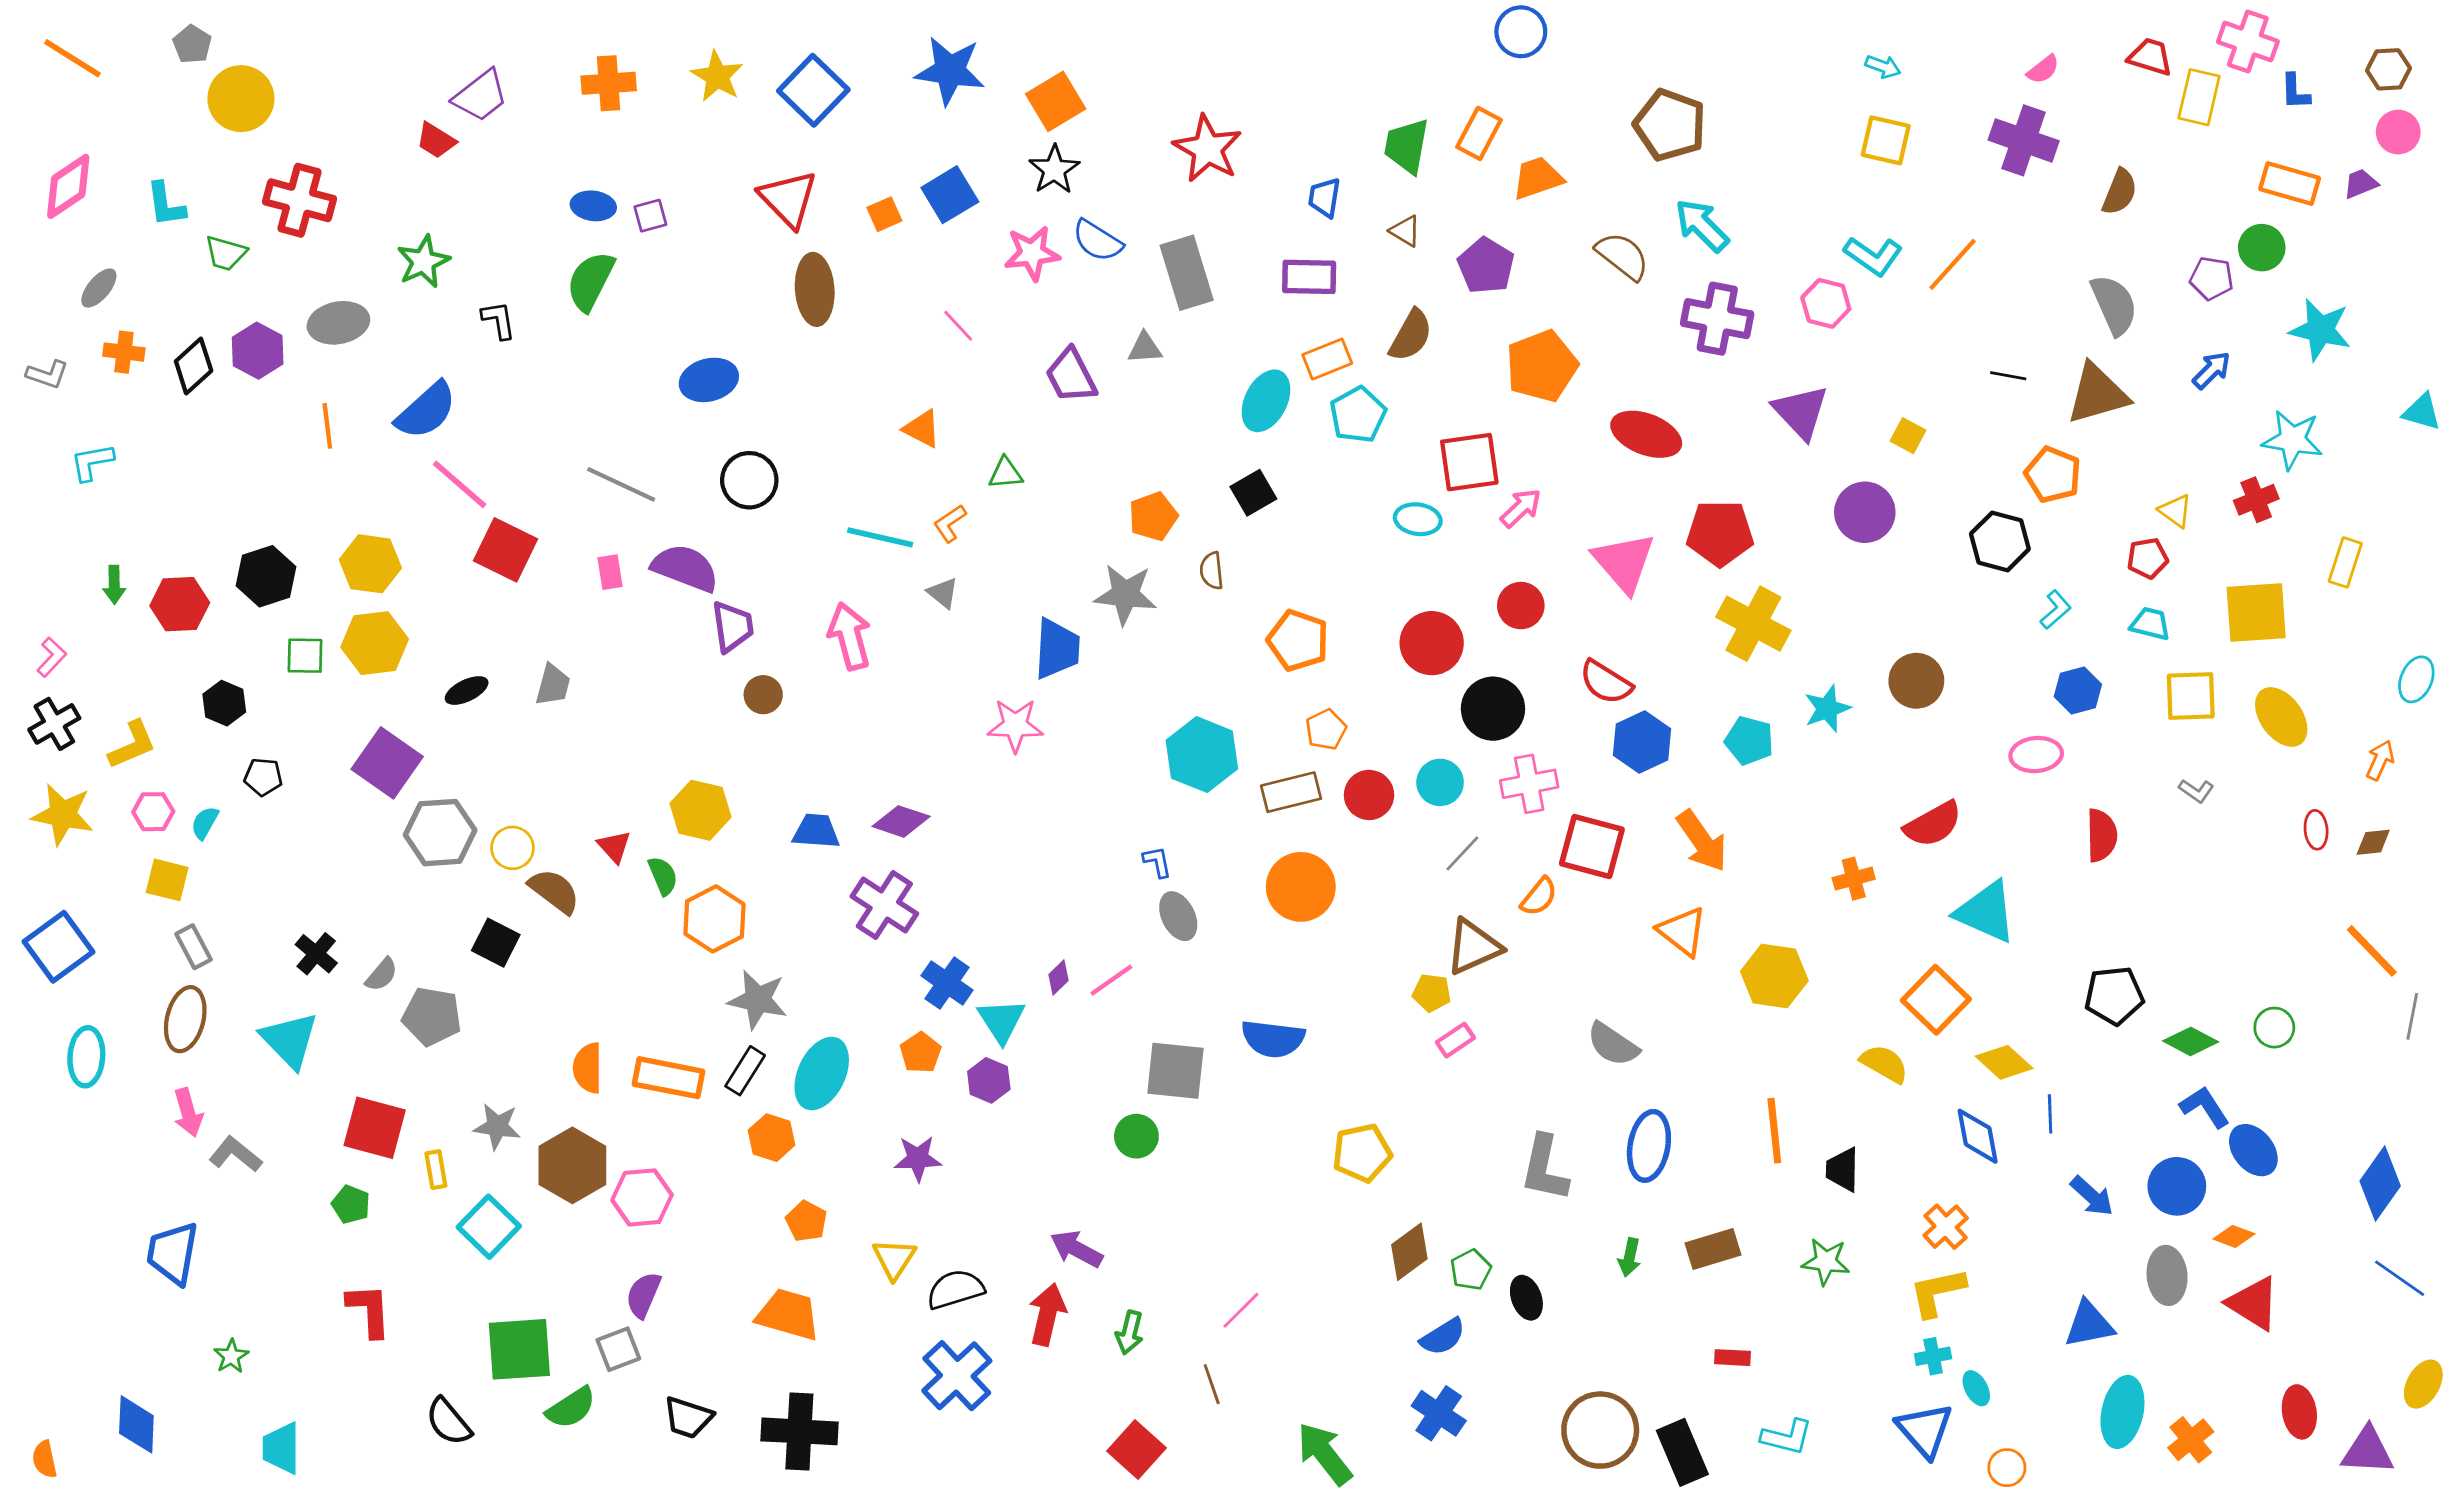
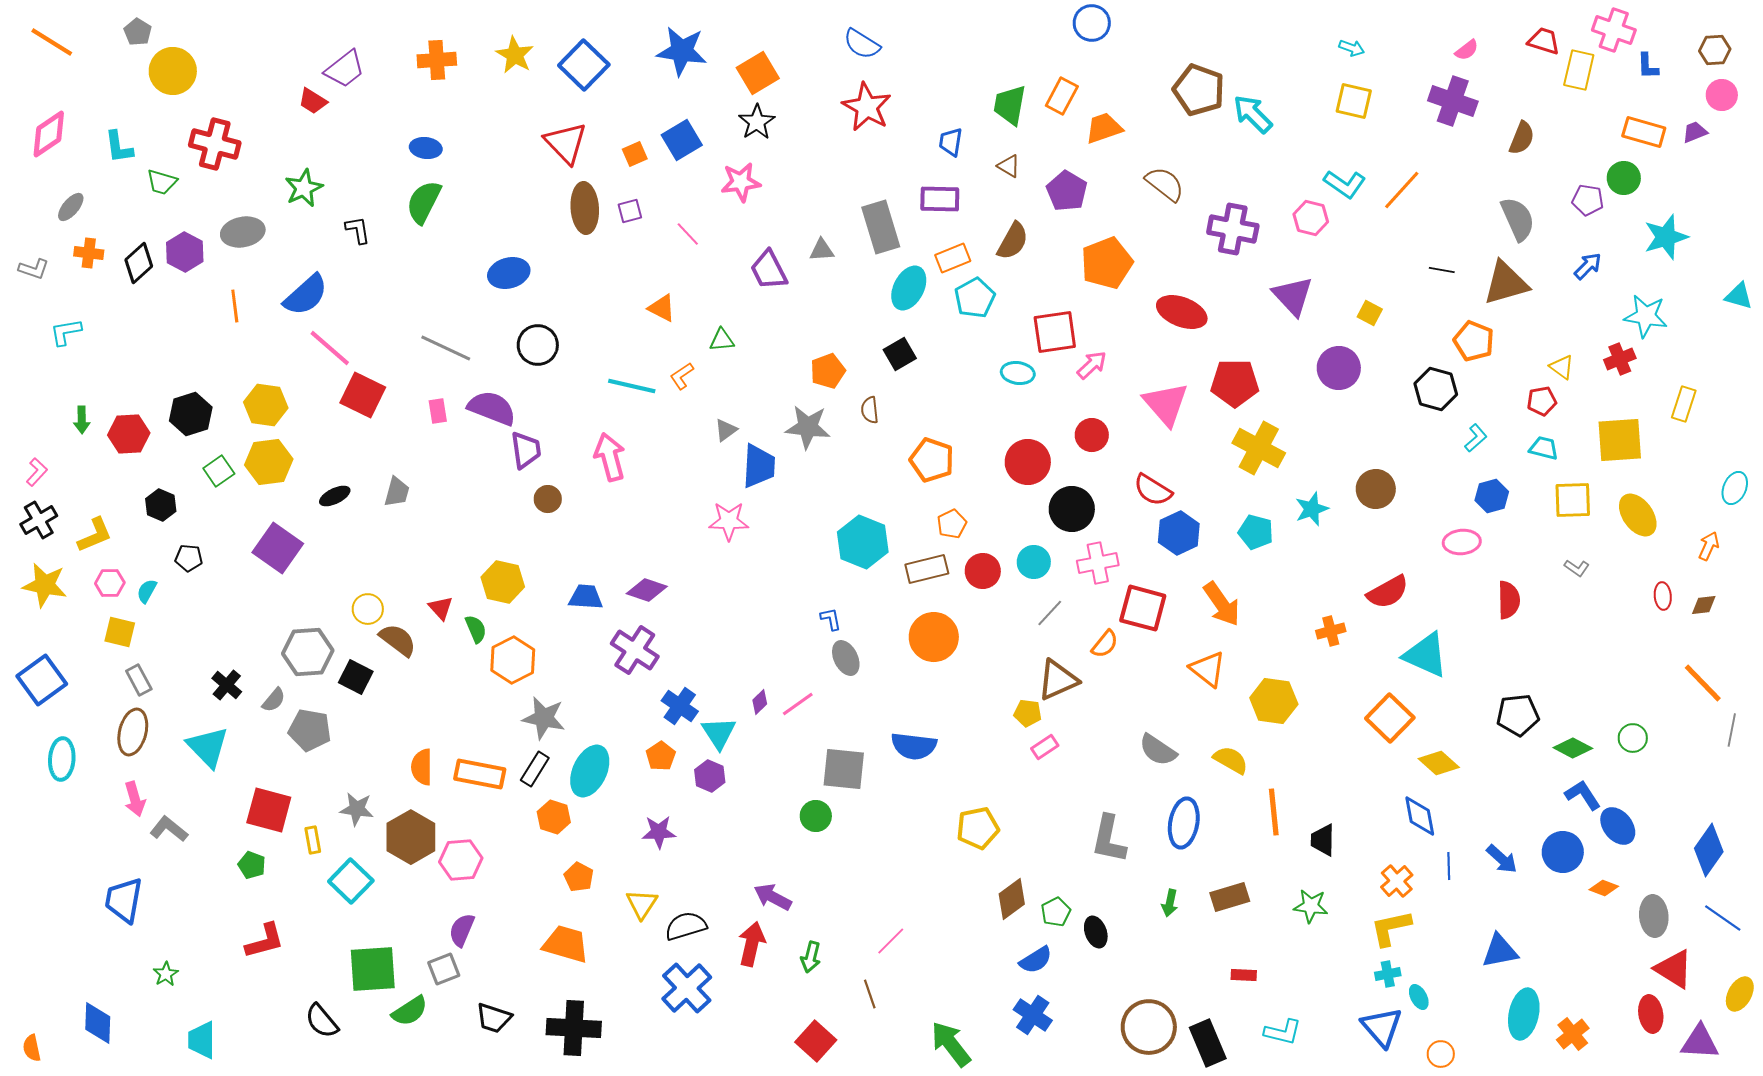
purple square: (650, 216) -> (630, 211), moved
cyan arrow: (1702, 225) -> (1253, 114), moved
blue semicircle: (1097, 241) -> (862, 44), moved
gray rectangle: (1187, 273) -> (881, 227), moved
cyan star: (2320, 330) -> (1666, 237), turned -30
gray triangle: (943, 593) -> (726, 430), moved, turned 45
green square: (305, 656) -> (219, 471), turned -36
gray hexagon: (440, 833) -> (308, 652), moved
yellow semicircle: (1884, 1064) -> (1231, 760), moved
blue line: (2050, 1114) -> (1449, 866), moved
gray ellipse: (2167, 1275) -> (1654, 916), moved
red triangle: (2253, 1303) -> (1674, 969), moved
red L-shape: (369, 1310) -> (265, 941), turned 78

